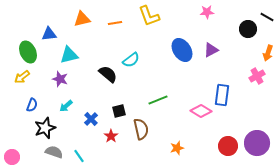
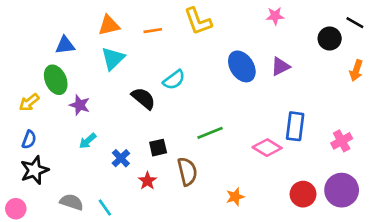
green ellipse: (28, 52) -> (56, 80), moved
cyan triangle: (69, 55) -> (113, 58), moved, turned -30
pink cross: (257, 76) -> (342, 141), moved
blue semicircle: (32, 105) -> (29, 140), moved
black star: (45, 128) -> (34, 170), moved

